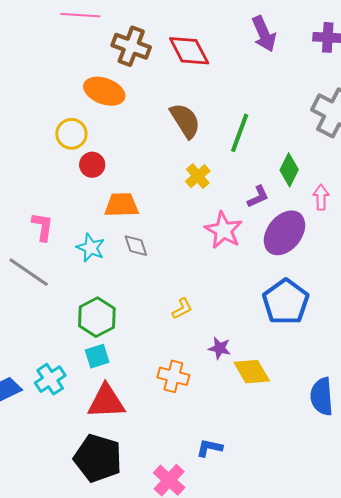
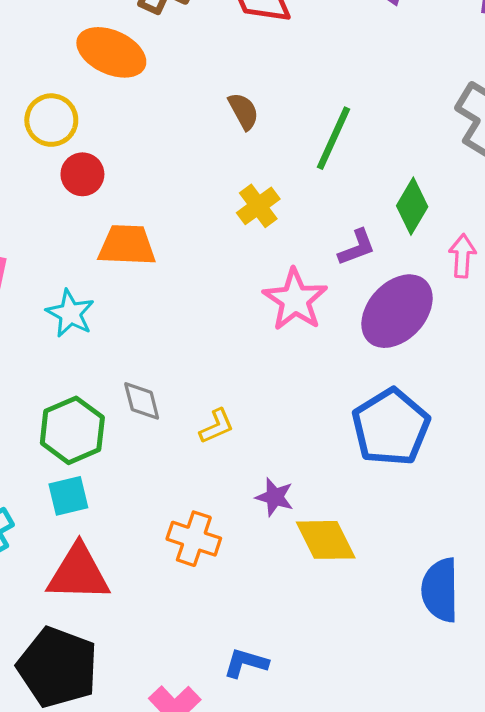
brown semicircle: (185, 121) -> (243, 111), size x0.6
gray diamond: (136, 246) -> (142, 401), moved

